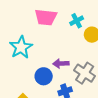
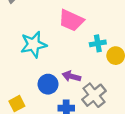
cyan cross: (77, 21) -> (98, 43), moved

